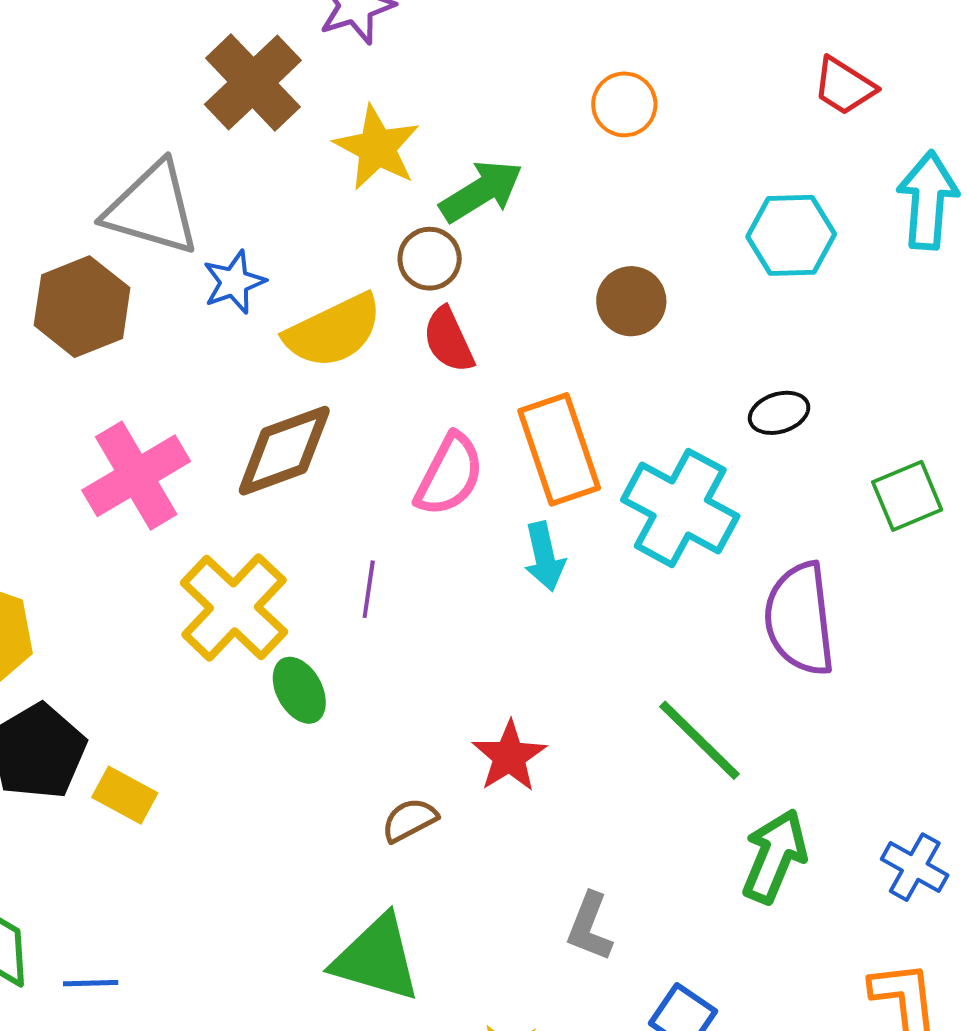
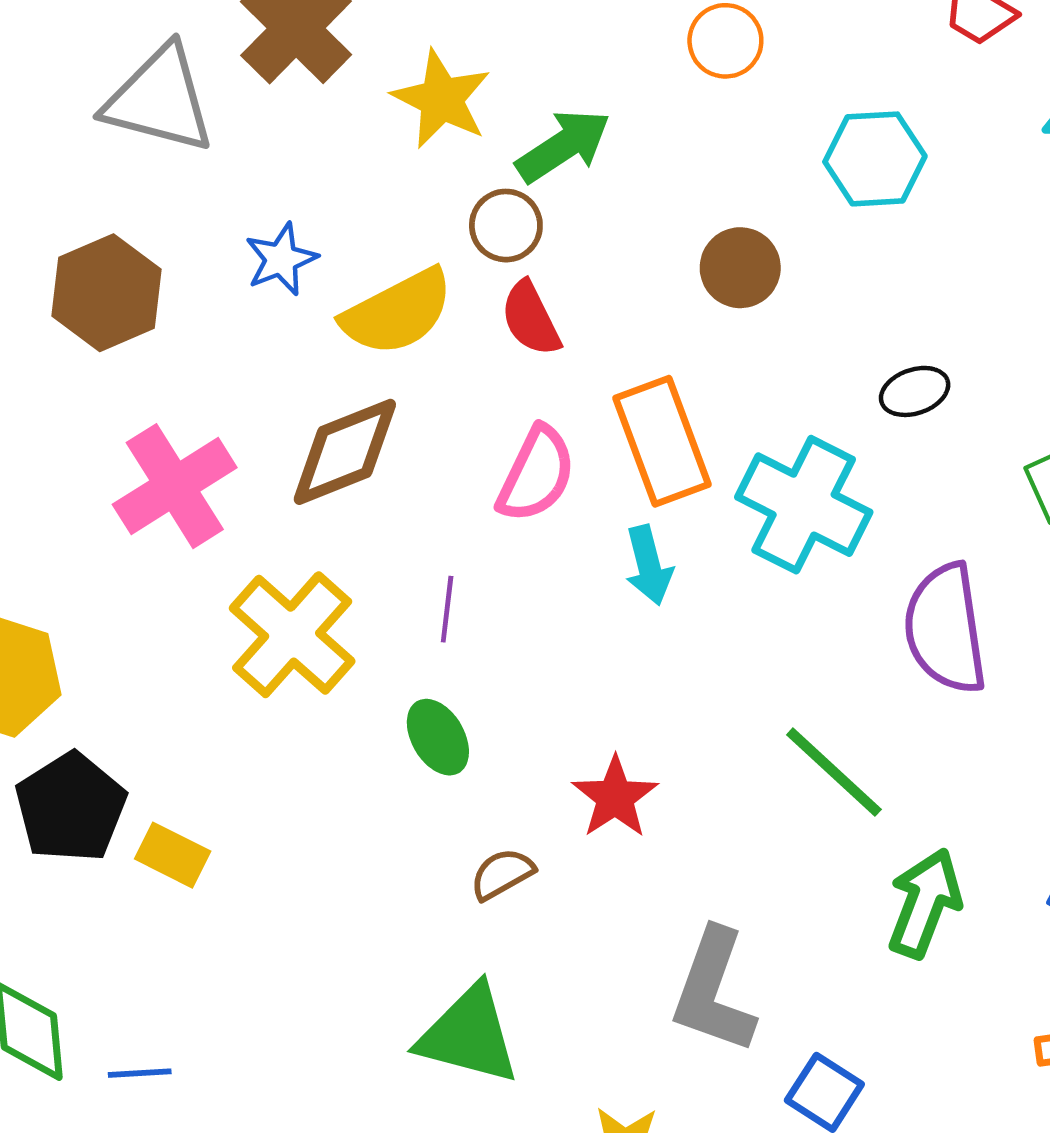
gray triangle: (152, 209) -> (159, 99), moved
cyan hexagon: (791, 235) -> (875, 159), moved
green ellipse: (299, 690) -> (438, 737), moved
gray L-shape: (590, 927) -> (713, 991), size x1.6

